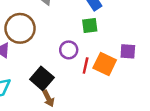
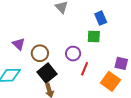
brown circle: (20, 28) -> (40, 53), moved, size x0.7
orange square: (105, 64) -> (110, 81), moved

